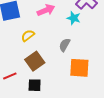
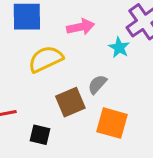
yellow semicircle: (28, 36) -> (46, 59), size x1.6
brown square: (35, 61) -> (70, 102), moved

